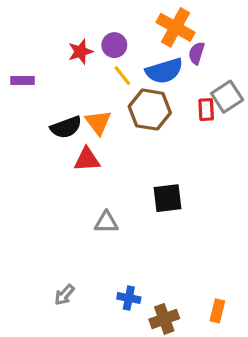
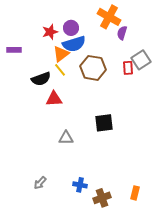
blue semicircle: (164, 71) -> (74, 44), moved
yellow line: (122, 76) -> (60, 70), moved
orange triangle: (98, 122) -> (61, 54), moved, turned 30

